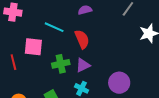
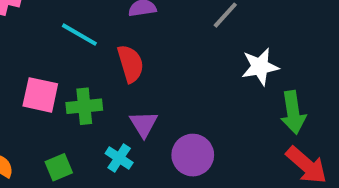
pink square: (33, 47) -> (40, 95), moved
purple triangle: (83, 65) -> (144, 124), moved, turned -42

